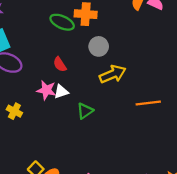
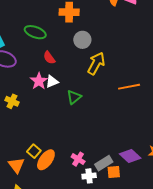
green ellipse: (62, 22) -> (35, 32), moved
yellow arrow: (113, 74) -> (96, 63), turned -35
pink star: (46, 90) -> (39, 81), turned 30

